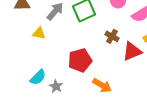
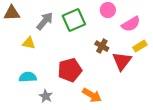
red triangle: (132, 51) -> (122, 61), turned -30
cyan semicircle: (38, 77) -> (28, 77), moved, turned -138

